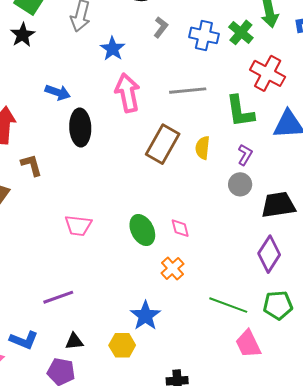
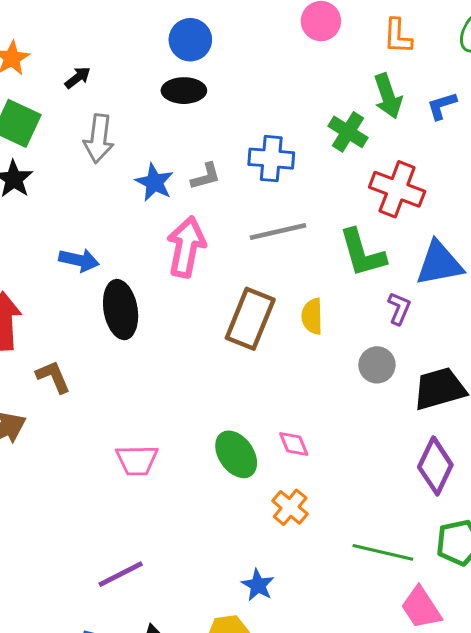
gray L-shape: (161, 27) -> (206, 176), moved, turned 45
blue cross: (204, 35) -> (271, 159), moved
pink arrow: (128, 93) -> (186, 247), turned 30
purple L-shape: (245, 155) -> (399, 308), moved
blue star: (145, 316) -> (258, 585), size x0.7

